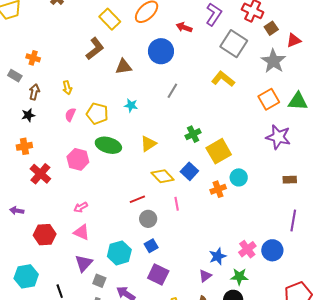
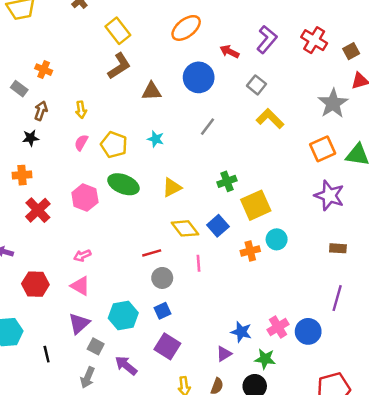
yellow rectangle: (110, 19) -> (118, 31), moved
brown square: (271, 28) -> (351, 51), moved
gray square: (234, 44) -> (256, 85), moved, size x0.6
blue star: (218, 256) -> (241, 332), turned 30

